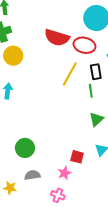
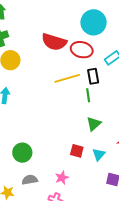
yellow line: (70, 74) -> (67, 78), turned 45
red square: (77, 157) -> (77, 151), moved

